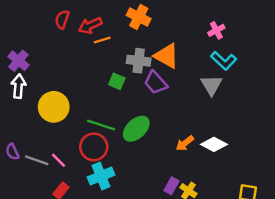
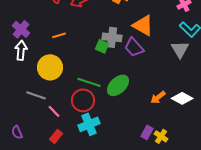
orange line: (102, 40) -> (59, 35), moved
gray cross: (139, 61) -> (112, 37), moved
purple semicircle: (12, 152) -> (17, 132), moved
gray line: (37, 160) -> (36, 95), moved

